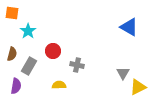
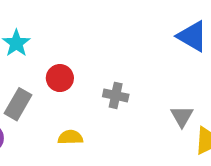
gray cross: (77, 65) -> (116, 95), moved

